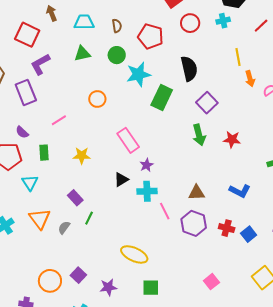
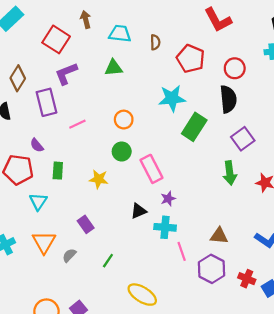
red circle: (190, 23) -> (235, 68), moved
green circle: (117, 55) -> (122, 151), moved
pink line: (59, 120) -> (77, 124), moved
green line: (89, 218) -> (108, 261), moved

